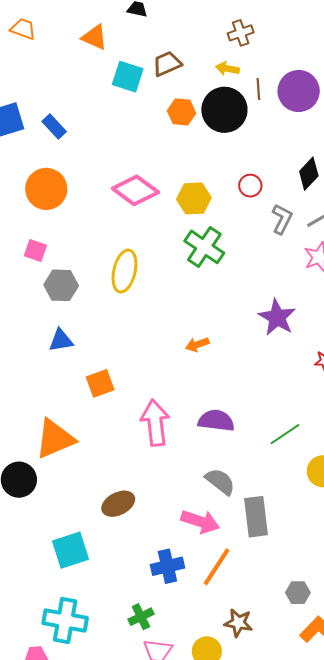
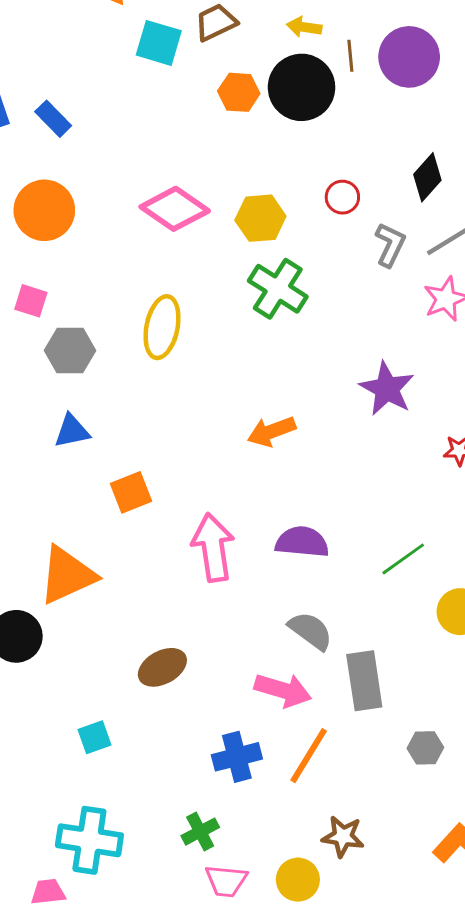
orange arrow: (197, 344) -> (271, 431), size x1.4
cyan square: (71, 550) -> (95, 737), size x0.6
gray hexagon: (298, 593) -> (425, 748), moved

